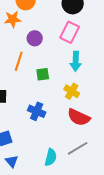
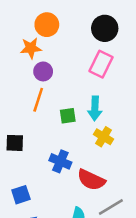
purple circle: (35, 38) -> (43, 71), moved
cyan arrow: (76, 61) -> (95, 108), moved
red semicircle: (79, 117) -> (91, 180), moved

